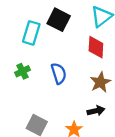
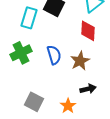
green cross: (23, 71) -> (21, 53), size x1.5
brown star: (100, 82) -> (80, 61), moved

